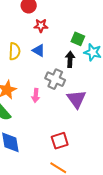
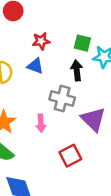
red star: (41, 26) -> (41, 41), moved
red square: (60, 141) -> (70, 156), moved

